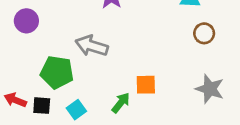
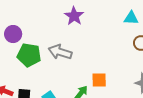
green pentagon: (57, 72) -> (29, 55), moved

